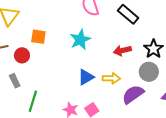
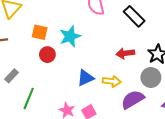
cyan star: (80, 40) -> (70, 36), moved
red circle: (22, 55) -> (47, 55), moved
gray rectangle: (15, 81) -> (12, 76), turned 64

